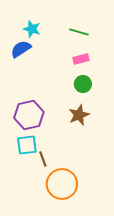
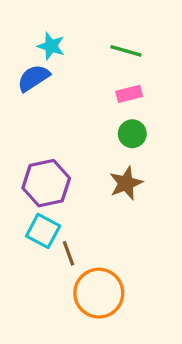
cyan square: (27, 145) -> (43, 231), turned 35

